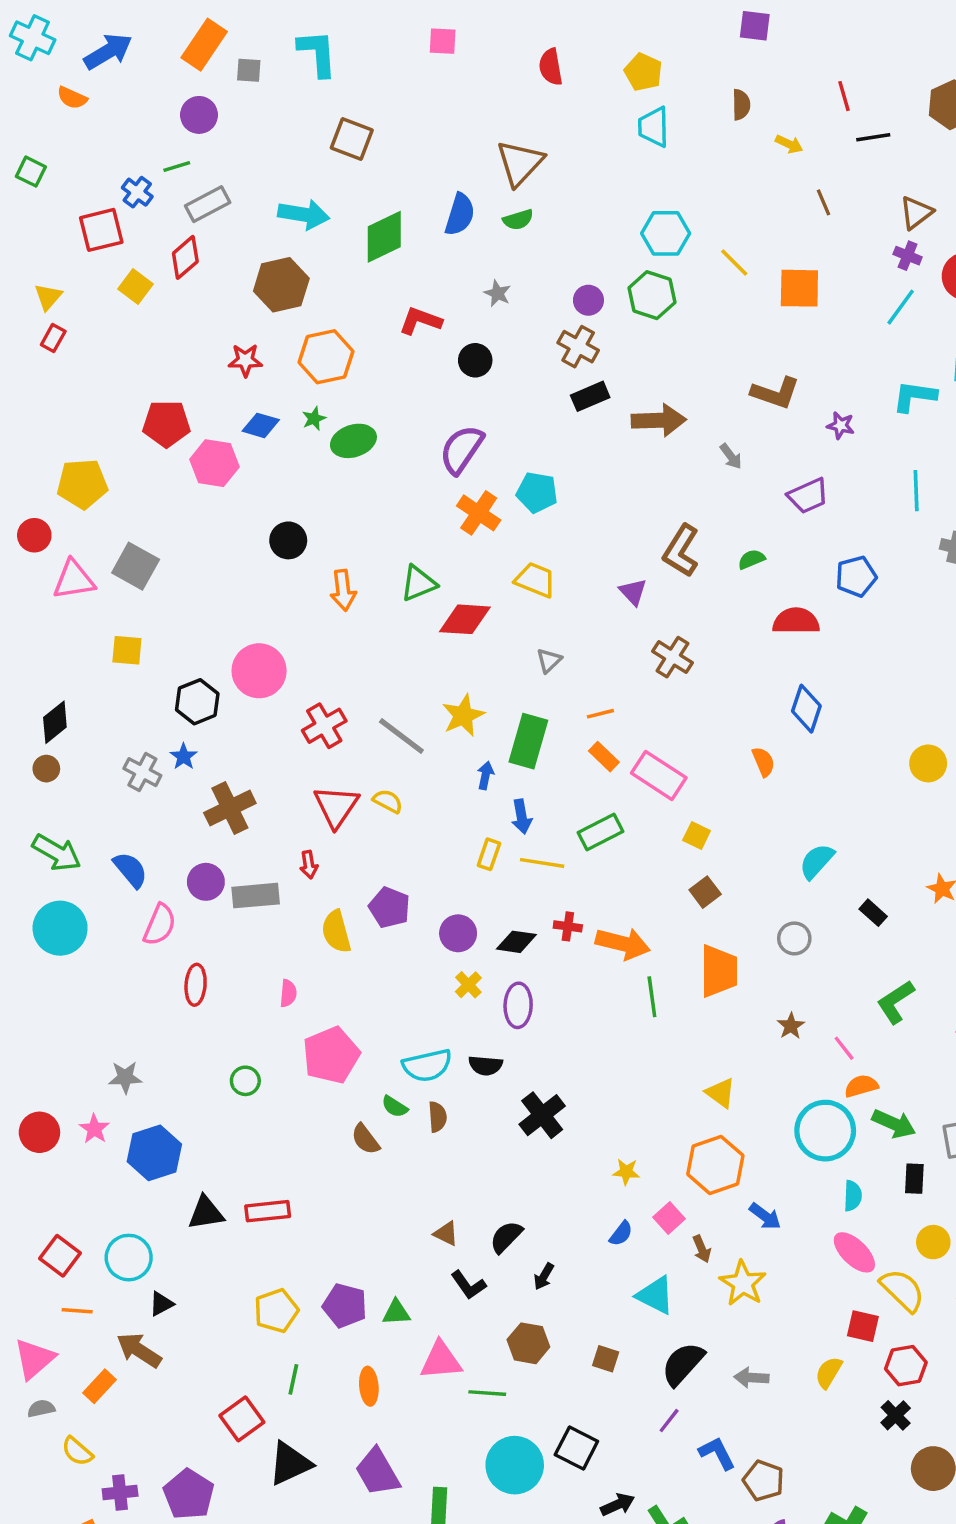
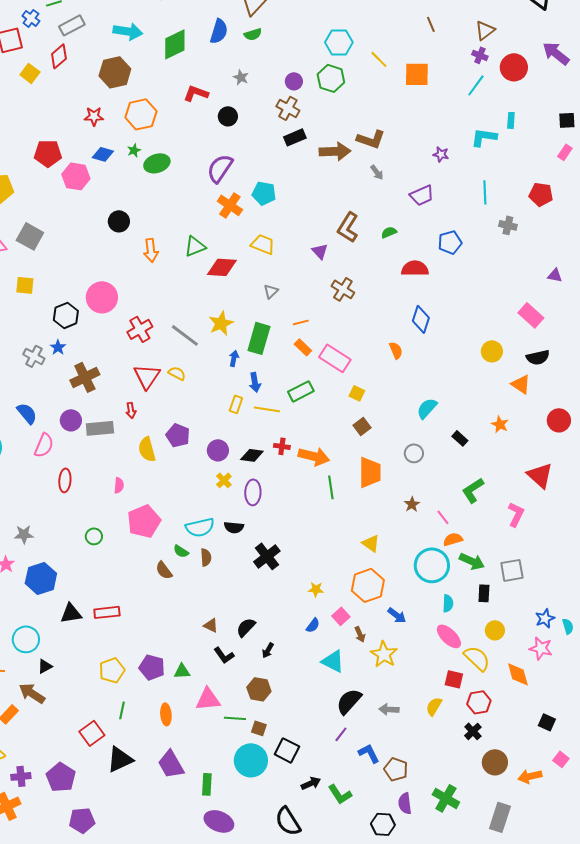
brown L-shape: (775, 393) -> (371, 139), moved
brown square: (606, 1359) -> (259, 728), moved

